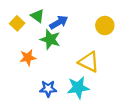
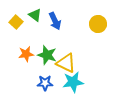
blue arrow: (59, 22) -> (55, 21), turned 96
green star: (50, 39) -> (47, 55), moved
yellow triangle: (89, 62) -> (66, 63), moved

